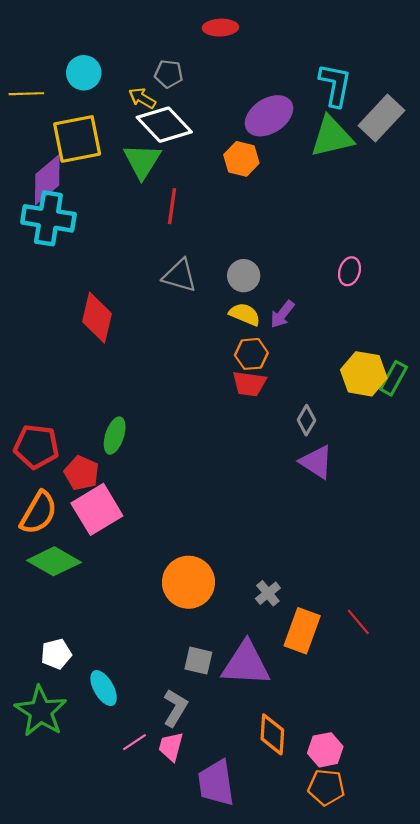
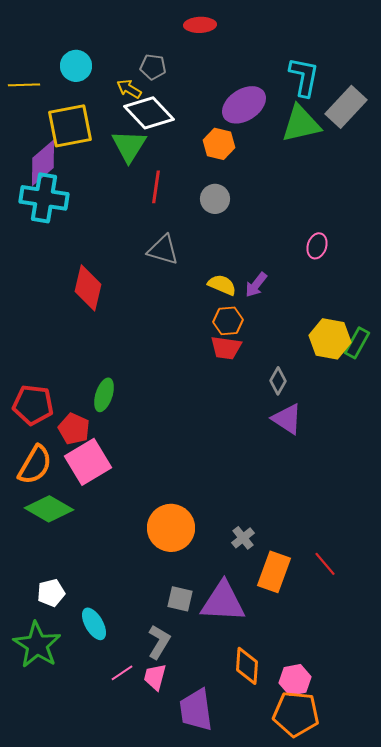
gray circle: (244, 276) -> (215, 199), moved
orange pentagon: (326, 787) -> (296, 714), size x1.4

